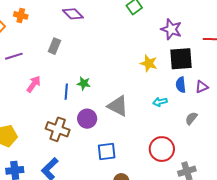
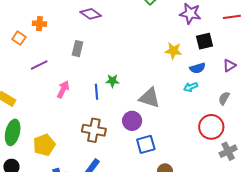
black square: (181, 59) -> (205, 41), size x0.7
blue semicircle: (181, 85) -> (198, 68), moved, turned -91
purple circle: (87, 119) -> (132, 121), moved
red circle: (162, 149) -> (211, 127), moved

